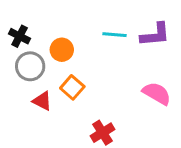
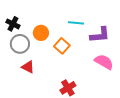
purple L-shape: (155, 35) -> (100, 35), moved
orange square: (72, 87) -> (62, 46), moved

